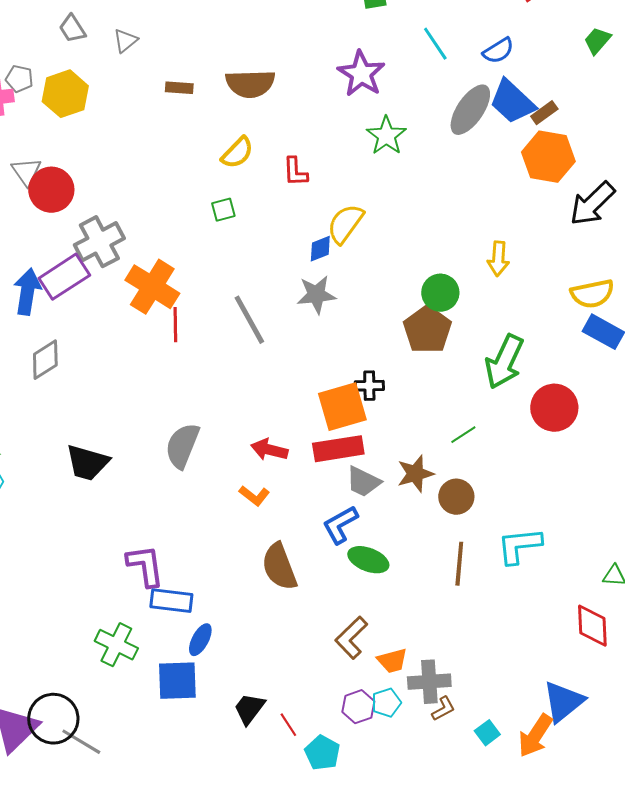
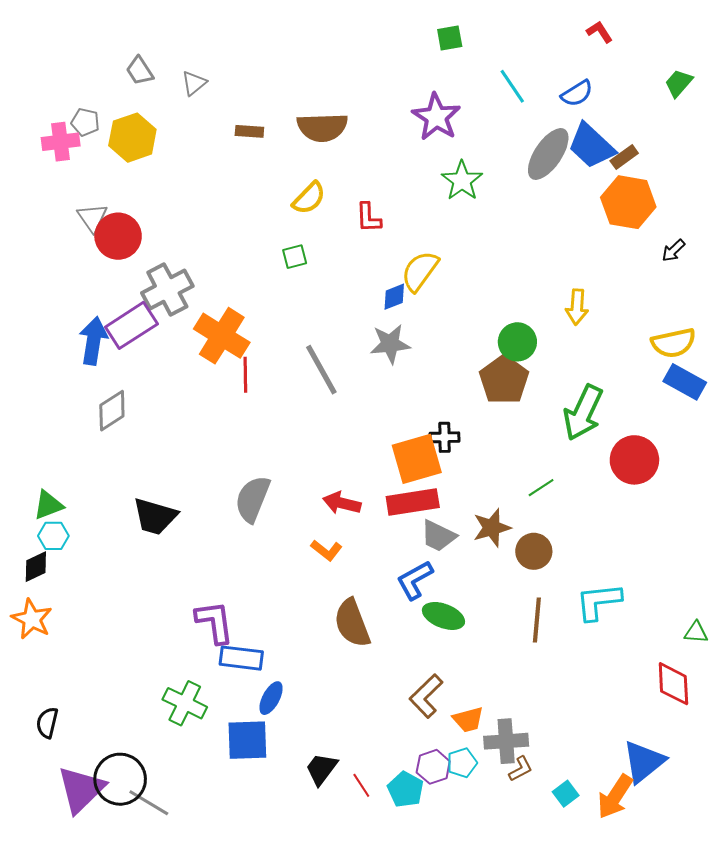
black arrow: (592, 204) -> (673, 250), size x0.5
cyan pentagon: (322, 753) -> (406, 789), moved

